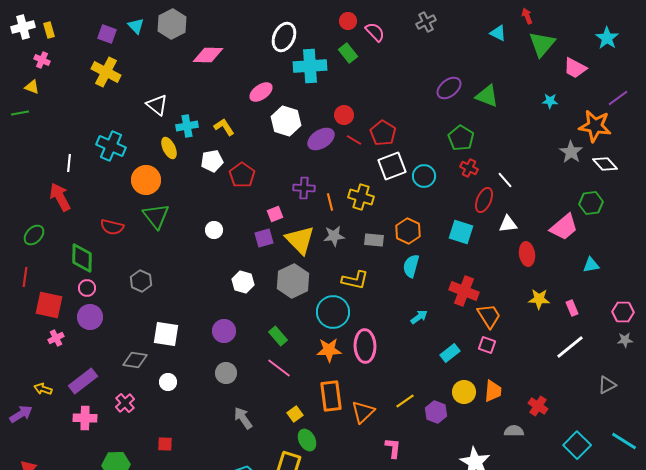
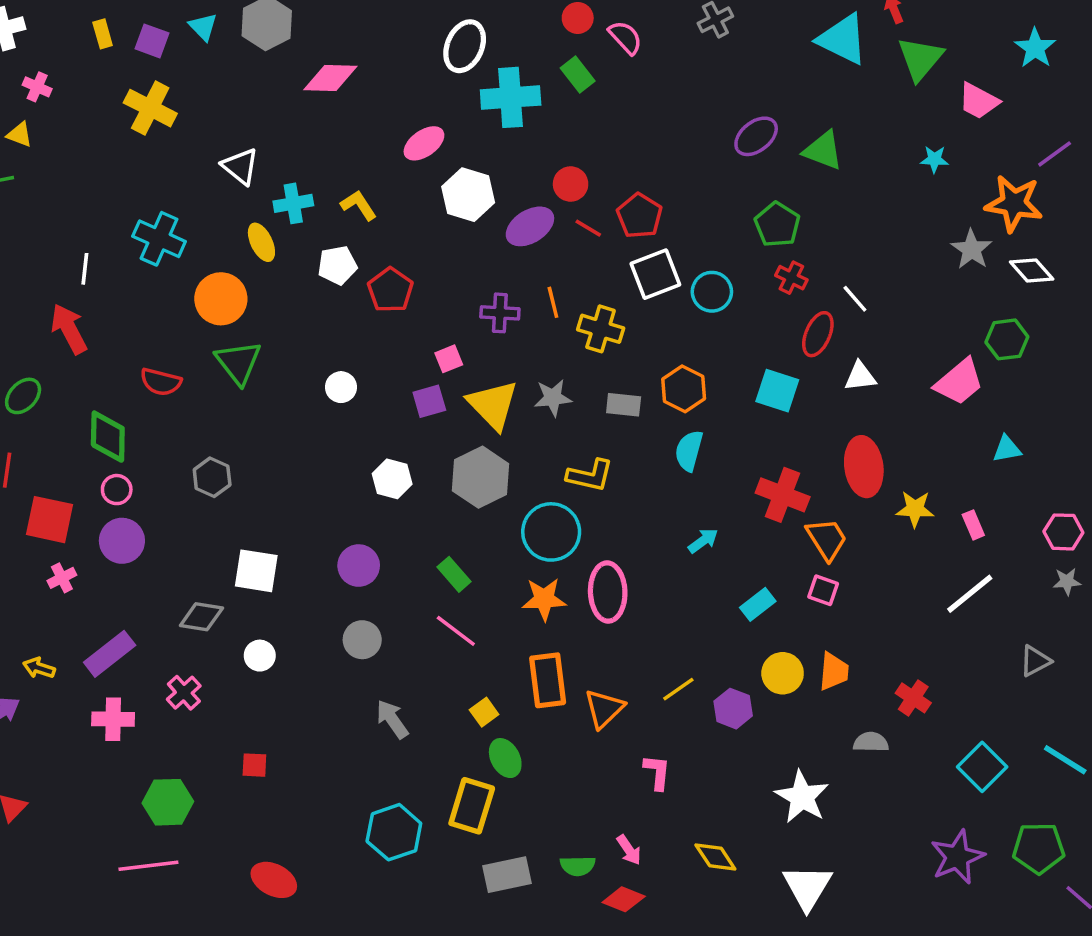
yellow rectangle: (49, 30) -> (103, 34), moved
cyan triangle: (498, 33) -> (843, 39), size x1.8
orange line: (330, 202) -> (553, 302), moved
red ellipse: (527, 254) -> (864, 467), moved, size x1.4

